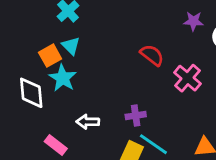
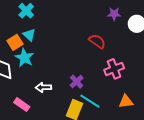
red semicircle: (152, 55) -> (97, 41), moved
pink cross: (187, 78) -> (114, 69), moved, turned 30
purple cross: (136, 116) -> (77, 82), turned -32

